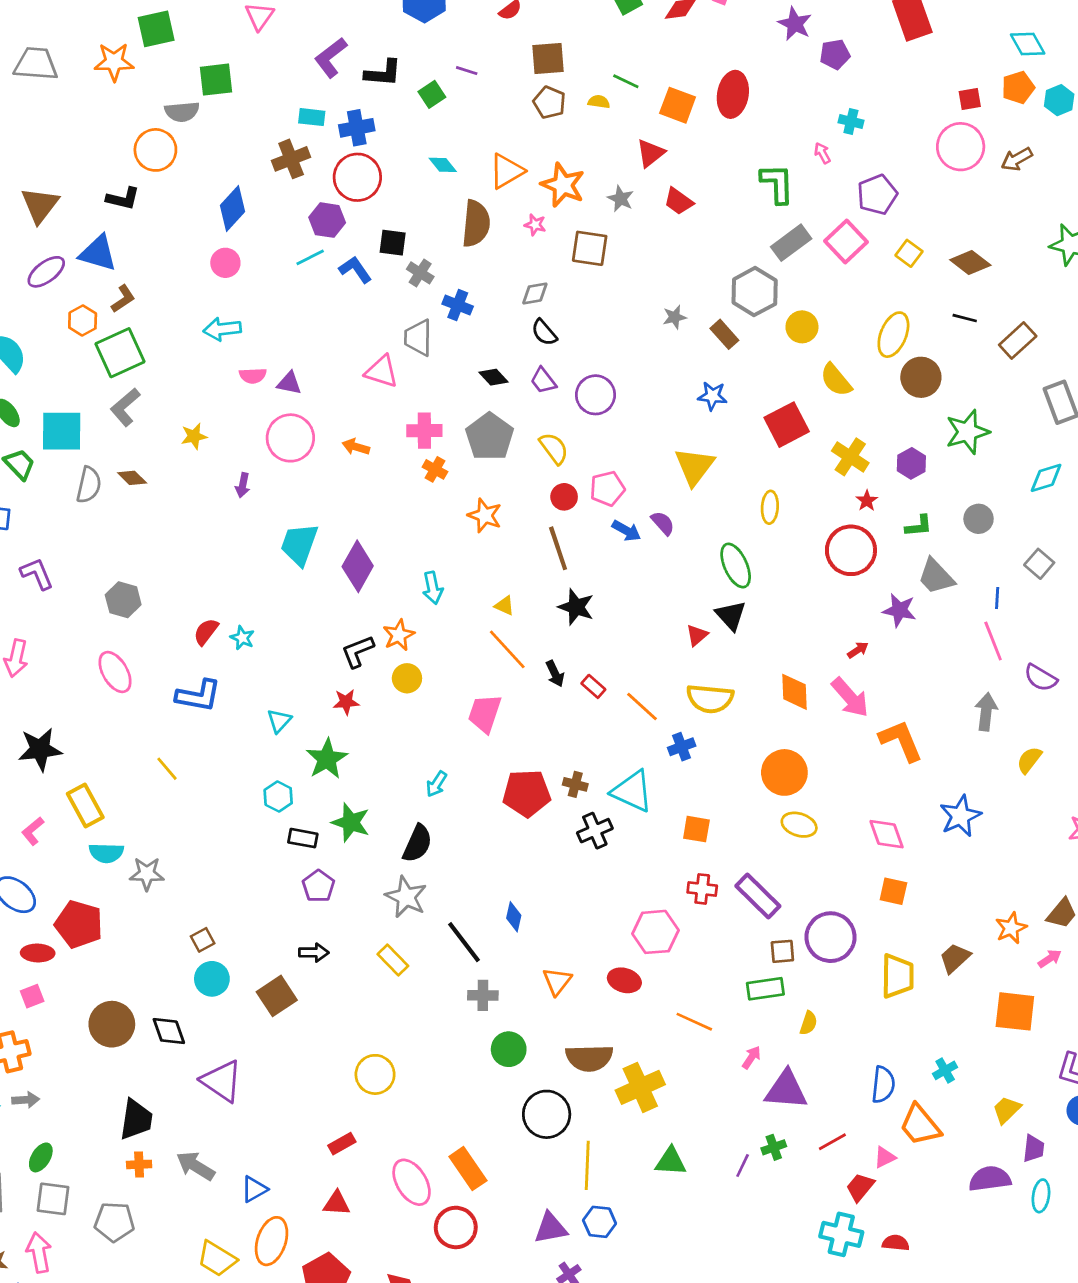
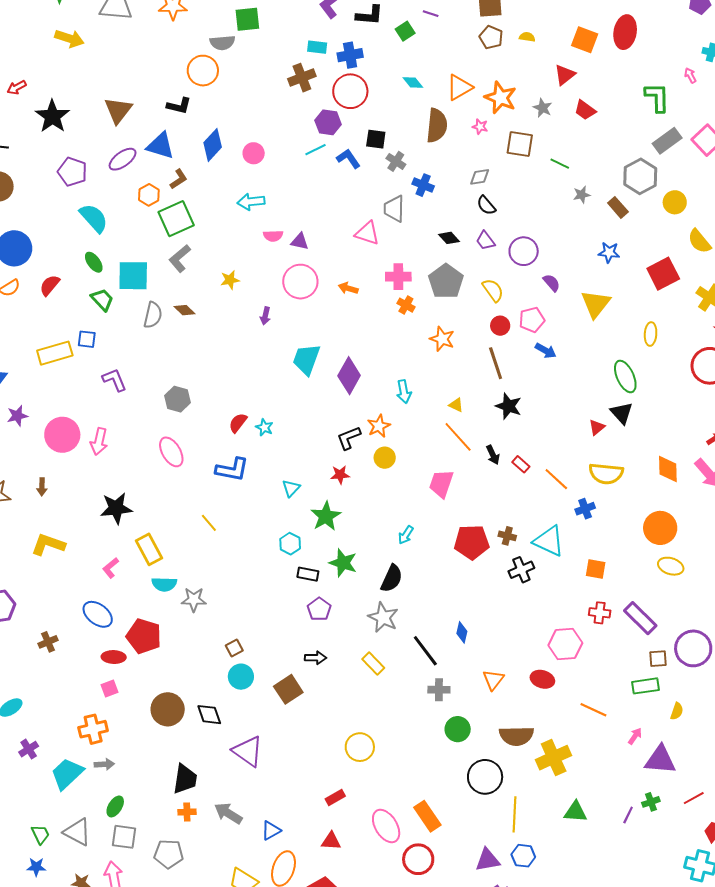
green line: (626, 81) -> (560, 164), moved
blue diamond: (233, 209) -> (213, 145), moved
purple semicircle: (663, 523) -> (552, 283), moved

